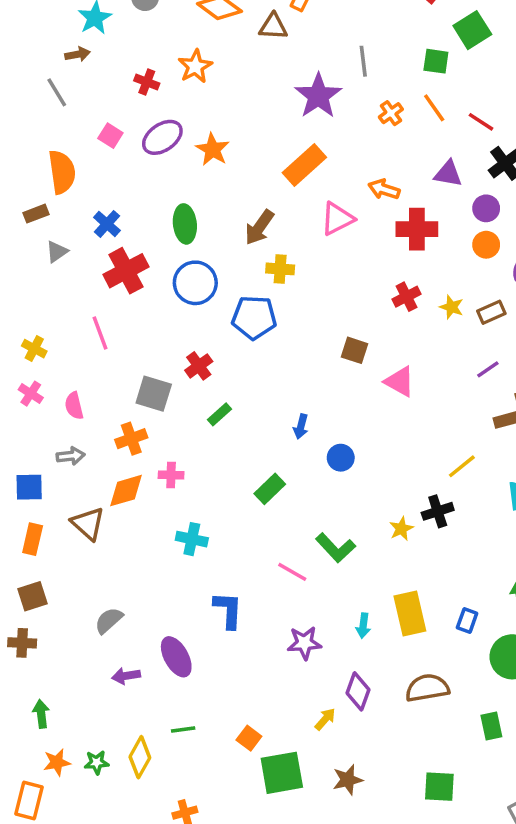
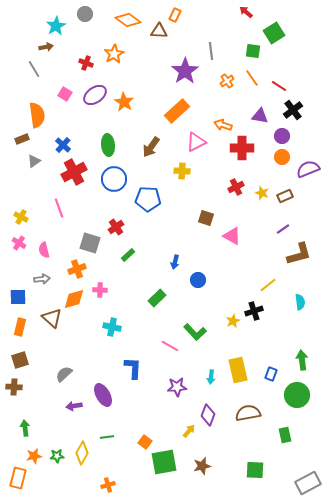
yellow cross: (280, 269) -> (182, 171), moved

